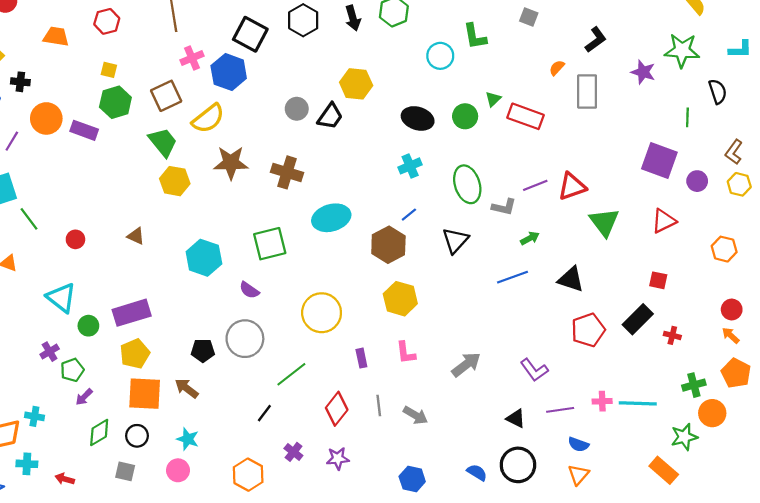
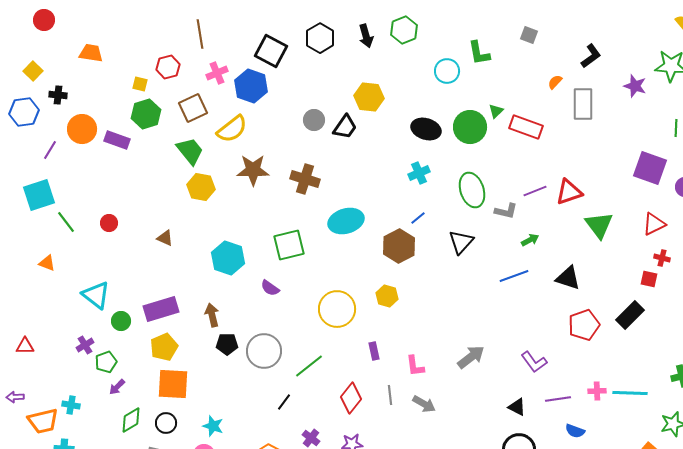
red hexagon: (107, 21) -> (168, 67), moved
green circle: (465, 116) -> (470, 127), size x1.4
red circle: (75, 239) -> (109, 223), moved
yellow hexagon: (400, 299) -> (387, 296), moved, size x0.7
red cross: (672, 335) -> (662, 258), moved
gray circle: (245, 339) -> (264, 351), moved
pink L-shape: (406, 353) -> (415, 366), moved
brown arrow: (187, 388) -> (212, 315), moved, turned 40

